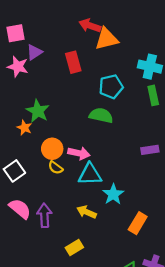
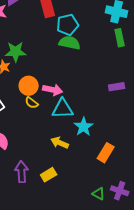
cyan pentagon: (111, 87) -> (68, 25), moved
green star: (38, 111) -> (16, 52), turned -30
green semicircle: (101, 115) -> (70, 43), moved
purple arrow: (44, 215) -> (22, 172), moved

